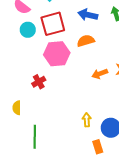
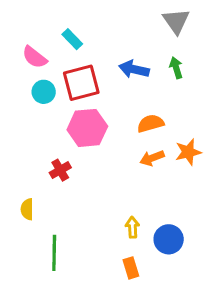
orange semicircle: (86, 41) -> (151, 123), moved
orange rectangle: (98, 147) -> (131, 268), moved

